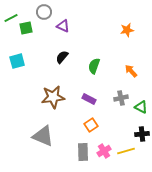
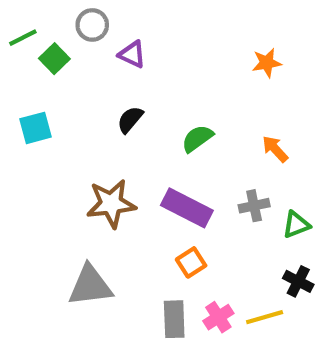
green square: (26, 28) -> (54, 59), turned -32
green semicircle: (94, 66) -> (197, 138), turned 35
purple rectangle: (89, 99) -> (187, 208), size x1.6
green triangle: (141, 107) -> (296, 225), turned -48
black cross: (142, 134) -> (298, 281), turned 32
gray triangle: (43, 136) -> (90, 286), turned -30

